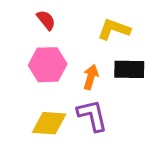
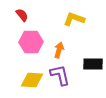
red semicircle: (46, 20) -> (22, 15), moved
black rectangle: (129, 69) -> (93, 64), moved

